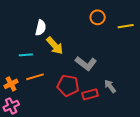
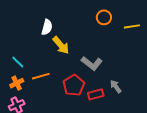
cyan line: (26, 55) -> (18, 62), moved, turned 48
red pentagon: (68, 86) -> (74, 85), turned 30

